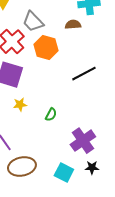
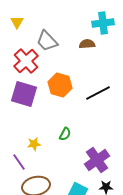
orange hexagon: (46, 48) -> (60, 85), moved
yellow star: (20, 105) -> (34, 144), moved

